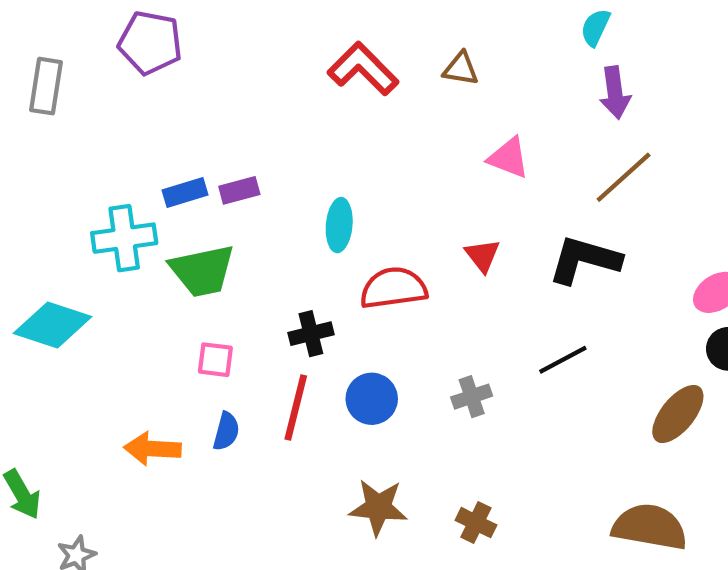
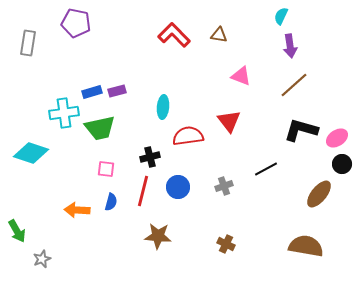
red triangle: (482, 255) -> (229, 121), size x1.4
black L-shape: (585, 260) -> (301, 130), moved
brown star: (378, 507) -> (158, 236), moved

